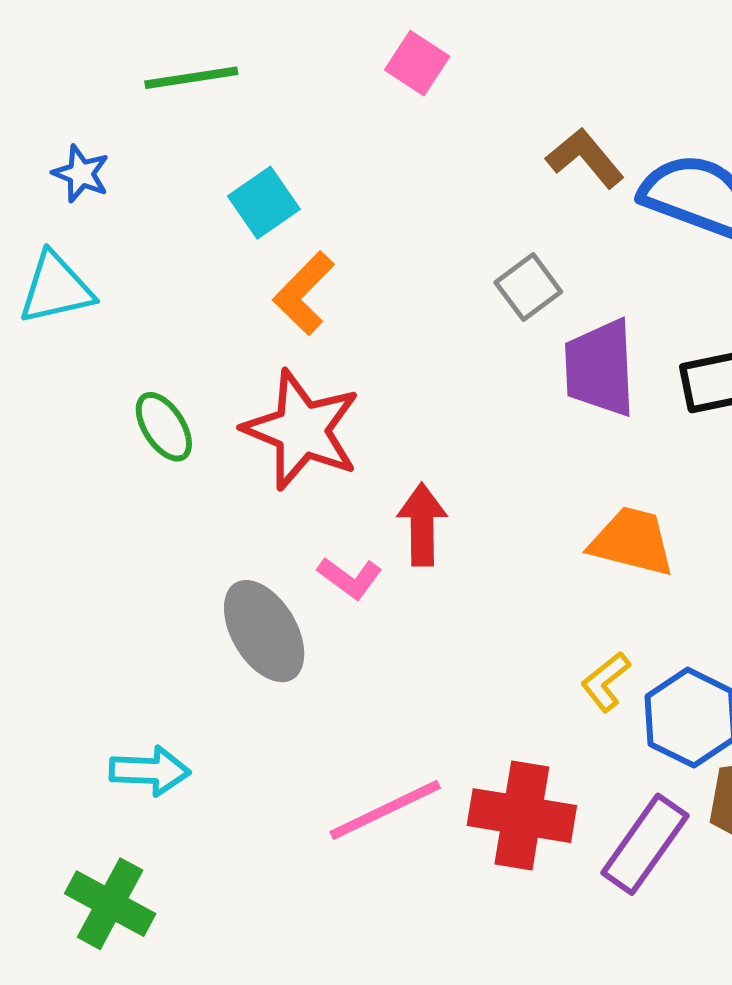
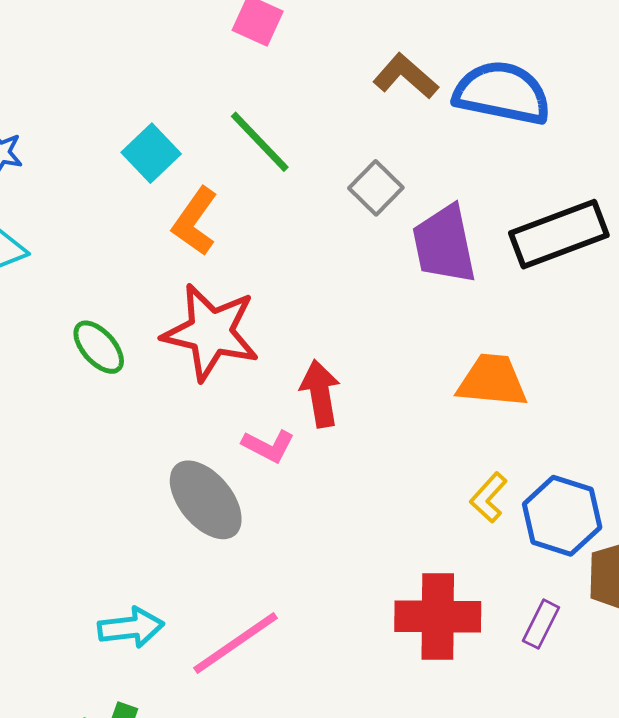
green line: (191, 78) -> (260, 142), moved, turned 64
pink line: (385, 810) -> (235, 643), moved
purple rectangle: (645, 844) -> (541, 624), size x0.6

